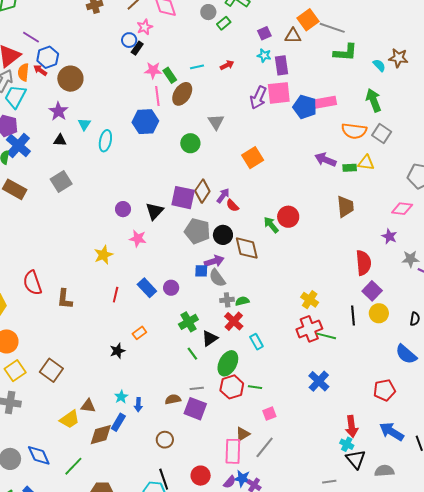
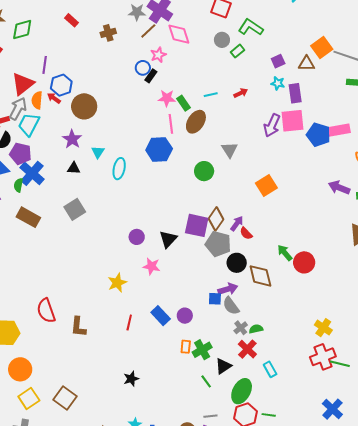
purple line: (31, 37) -> (45, 65), turned 66
red circle: (288, 217) -> (304, 262), moved
gray pentagon: (197, 231) -> (218, 244), moved
gray cross: (227, 300) -> (241, 328), turned -32
orange rectangle: (139, 333) -> (186, 347), moved, turned -48

